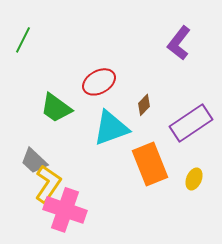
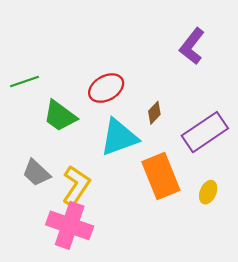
green line: (23, 40) -> (25, 82), moved, turned 44
yellow L-shape: (48, 184) -> (76, 186), moved

